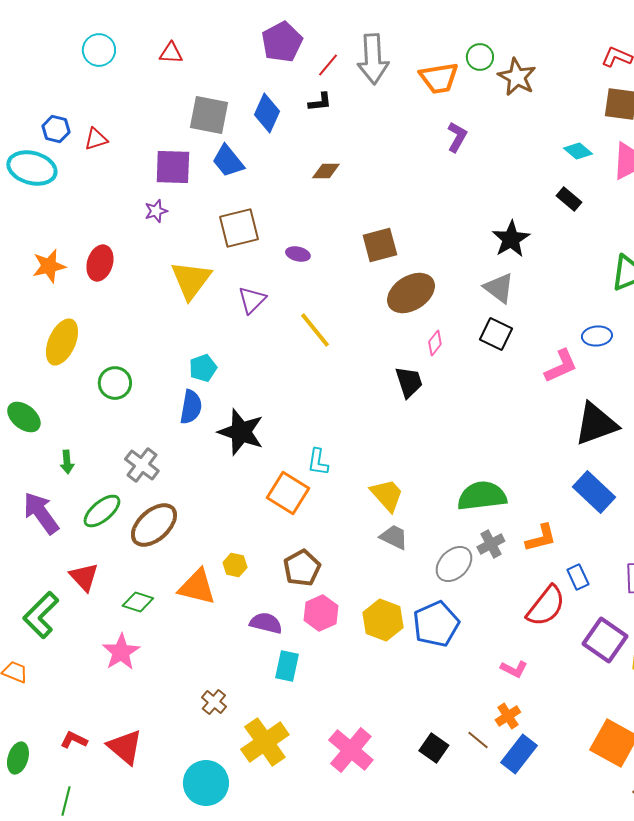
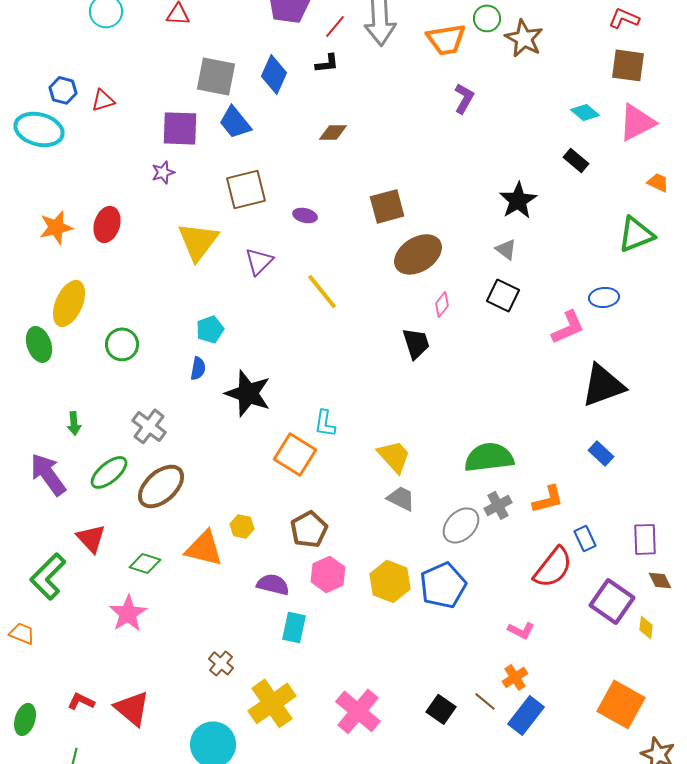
gray triangle: (499, 288) -> (506, 249), size x0.7
blue semicircle: (191, 407) -> (198, 368), size x0.7
green ellipse: (24, 417) -> (39, 344), moved, turned 32
blue rectangle: (594, 492) -> (601, 453), size x0.6

